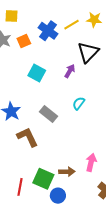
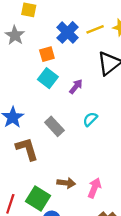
orange square: (24, 41) -> (47, 54), moved
purple arrow: (70, 71) -> (76, 87), moved
brown arrow: (67, 172) -> (66, 183), moved

